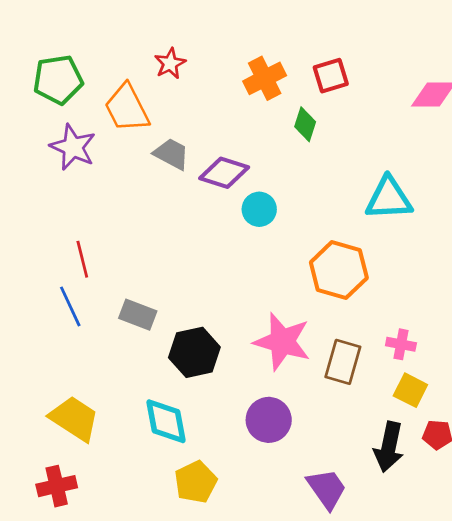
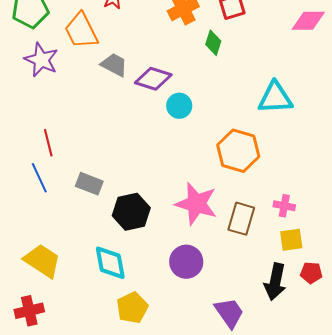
yellow square: (410, 390) -> (291, 240), turned -35

